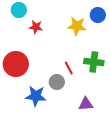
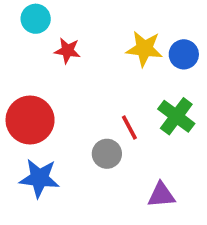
blue circle: (98, 15) -> (184, 54), moved
green cross: (94, 62) -> (176, 116), turned 30
blue star: (36, 96) -> (39, 178), moved

